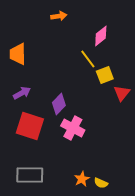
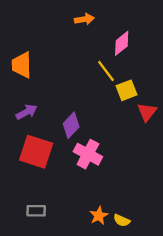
orange arrow: (59, 16) -> (84, 19), moved
gray rectangle: (30, 175) -> (36, 211), size x0.6

